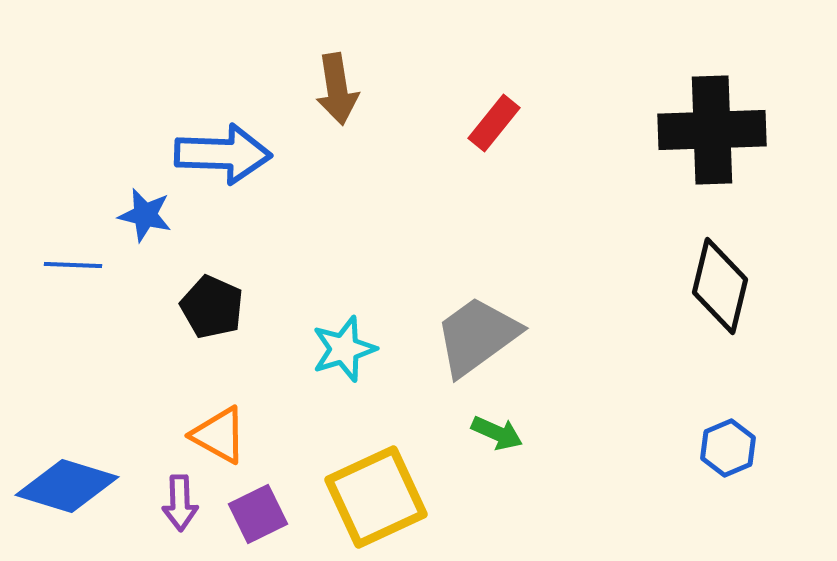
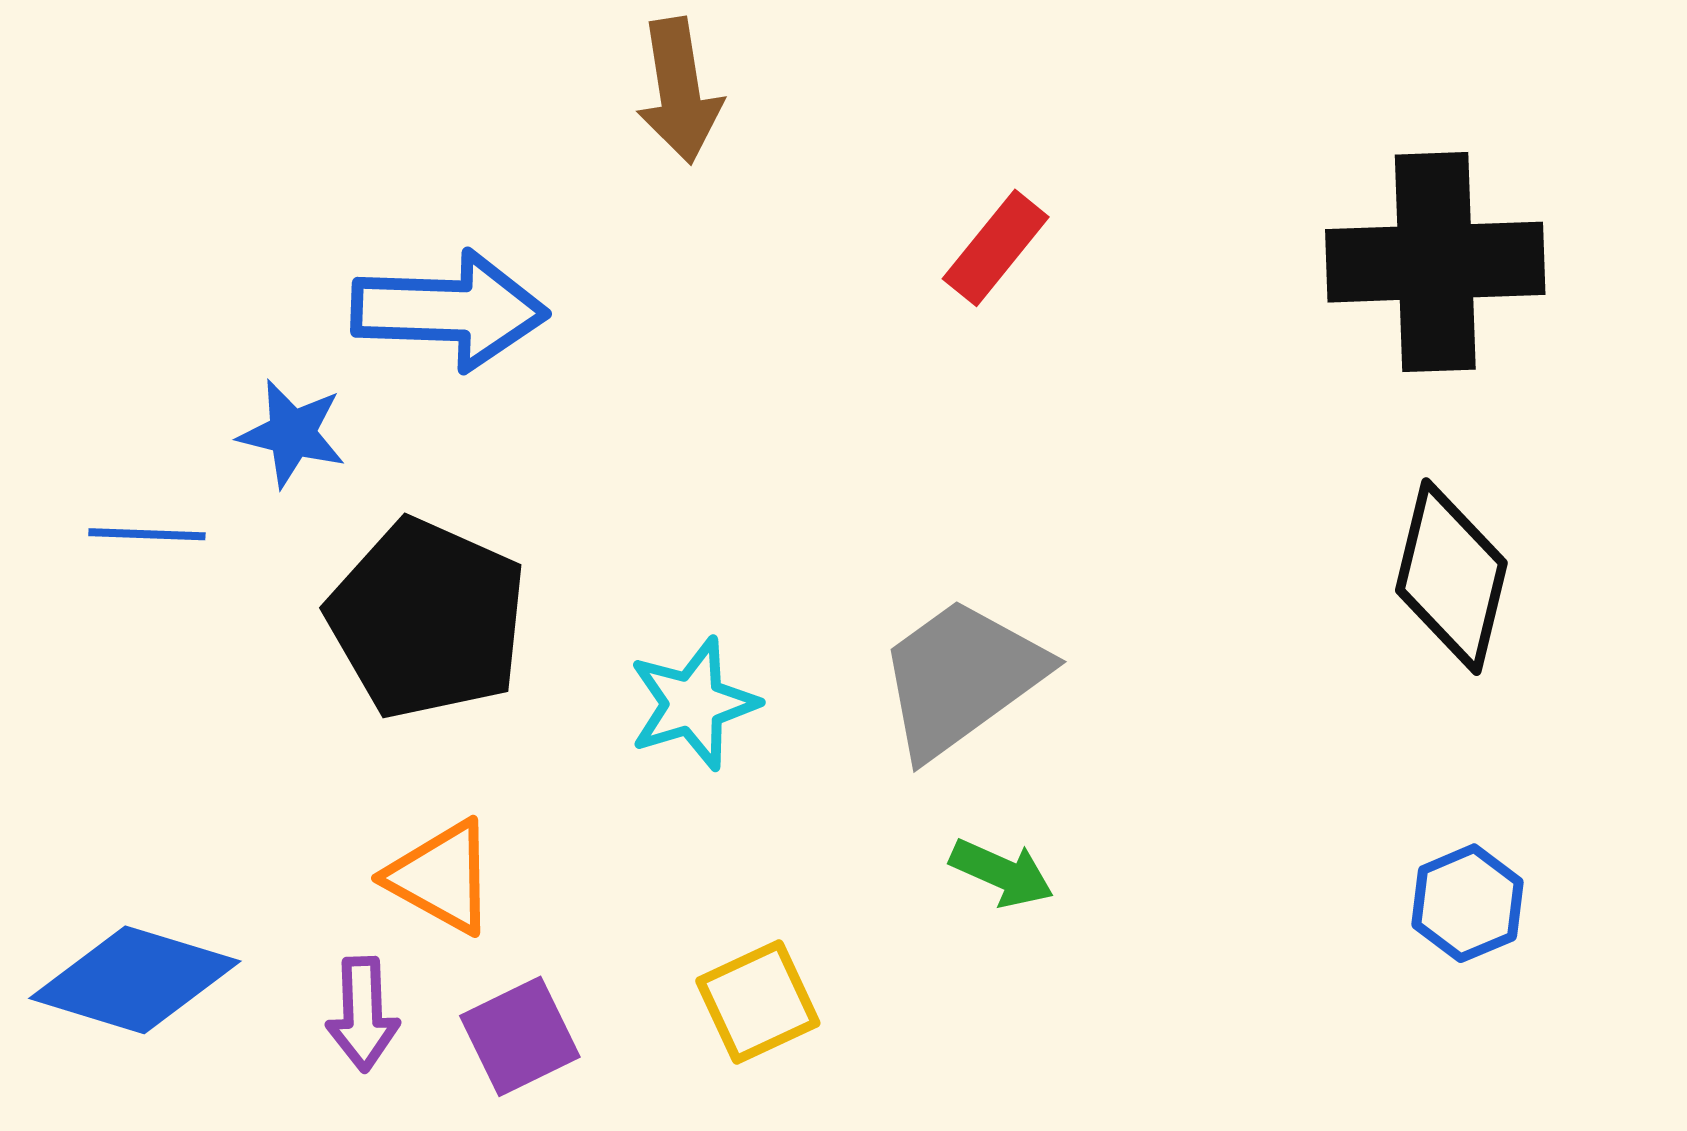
brown arrow: (337, 89) -> (679, 91), moved
black pentagon: (212, 307) -> (427, 619), size x1.6
yellow square: (376, 497) -> (758, 1002), size x0.6

